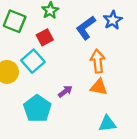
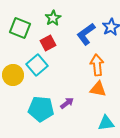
purple arrow: (65, 91) -> (67, 103), moved
cyan pentagon: (37, 109) -> (41, 109), turned -30

